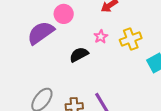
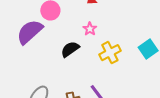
yellow cross: (131, 39) -> (110, 53), moved

